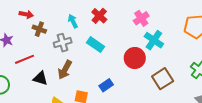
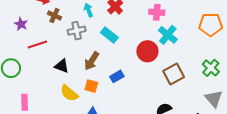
pink cross: (141, 18) -> (157, 12), turned 35
brown arrow: (65, 70) -> (92, 61), moved
black triangle: (40, 78) -> (62, 66), moved

